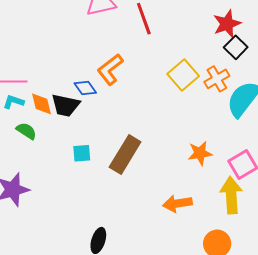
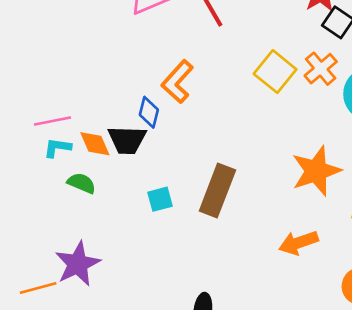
blue diamond: (85, 88) -> (149, 112), turned 60
orange star: (200, 153) -> (316, 171), size x1.5

